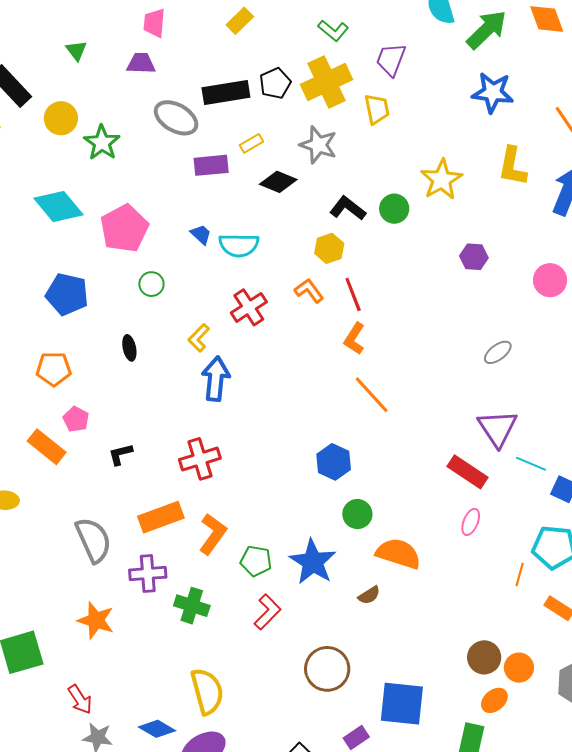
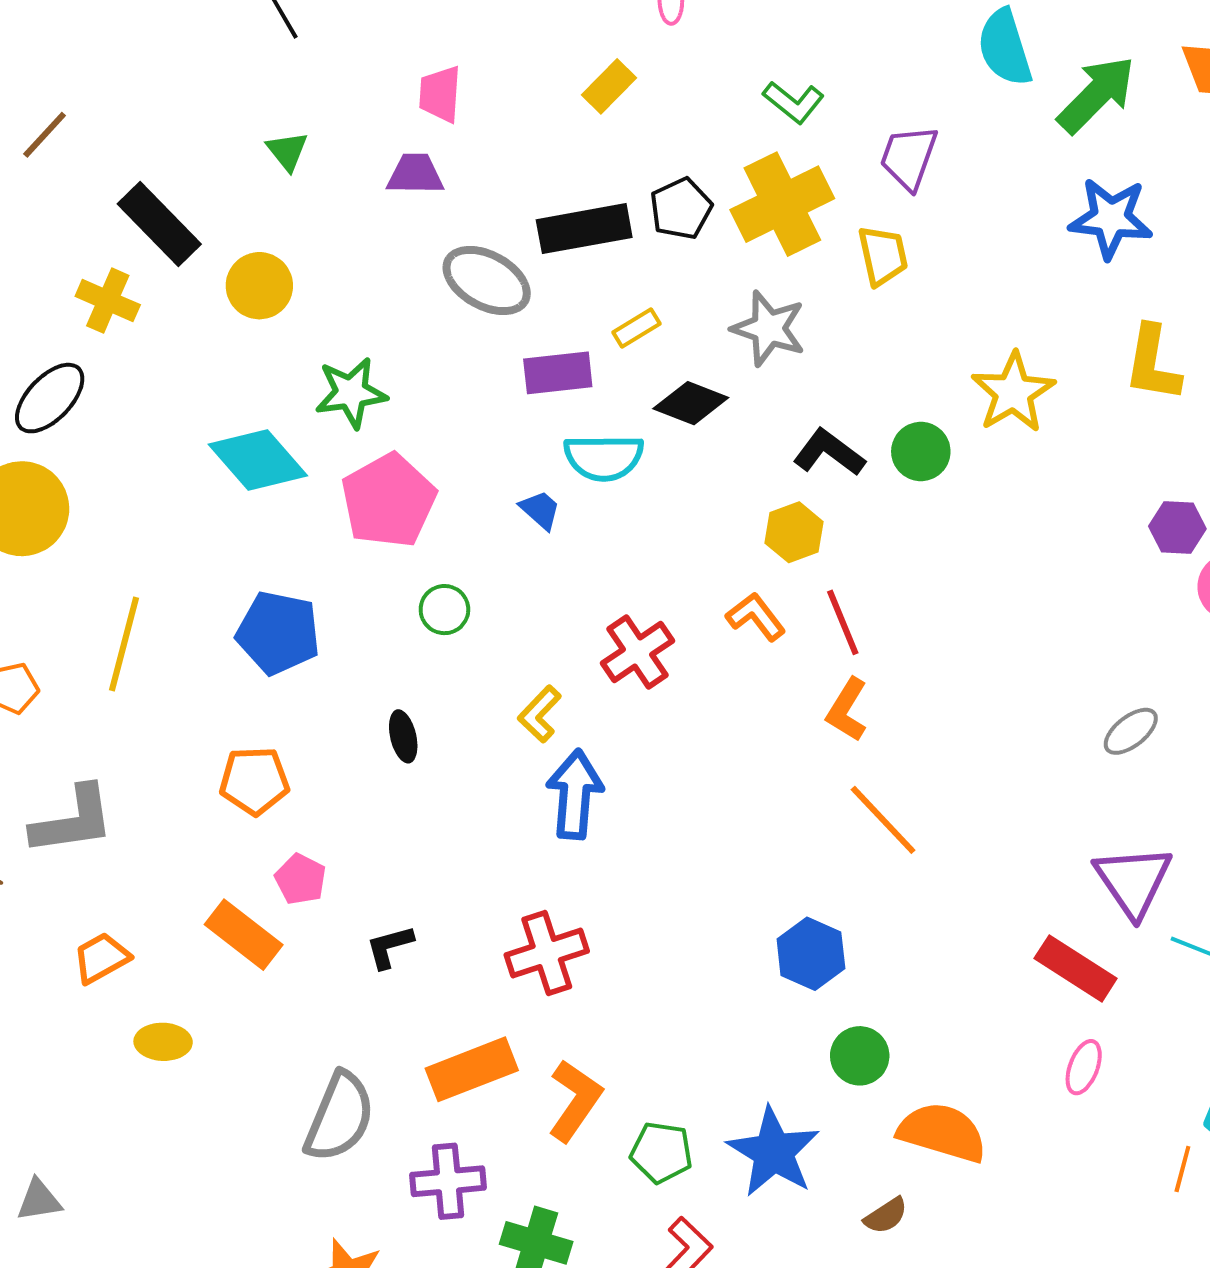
green star: (102, 143) -> (351, 393), moved, turned 30
cyan semicircle: (239, 245) -> (604, 457), moved
purple hexagon: (474, 257) -> (1177, 528), moved
gray semicircle: (93, 540) -> (339, 1117), turned 48

